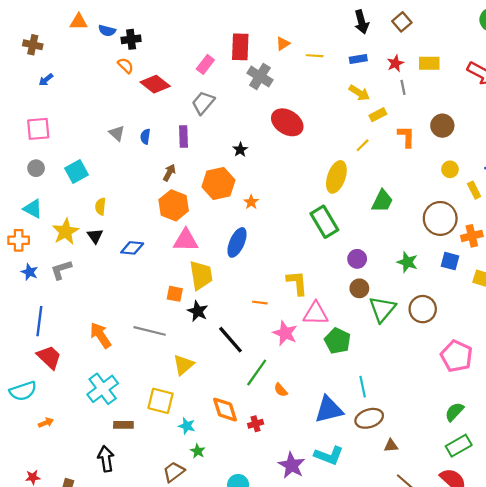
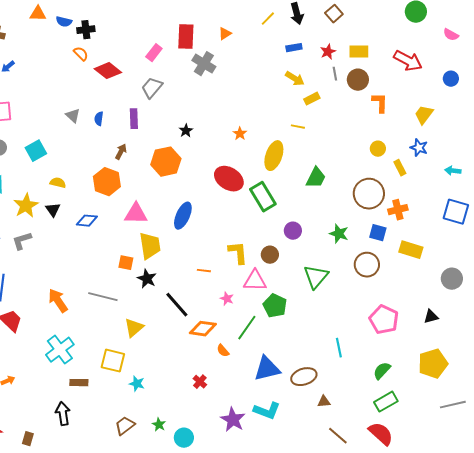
yellow line: (315, 56) -> (268, 19), moved, turned -49
red ellipse: (287, 122) -> (229, 179), moved
brown circle: (442, 126) -> (358, 80), moved
orange L-shape: (406, 137) -> (380, 103), moved
yellow line: (363, 145) -> (298, 127), turned 56
orange star: (251, 202) -> (240, 134), moved
orange hexagon: (174, 205) -> (107, 182), moved
yellow semicircle: (100, 206) -> (58, 183), turned 98
brown circle: (359, 288) -> (270, 255), moved
brown circle: (423, 309) -> (367, 265), moved
pink star: (285, 333) -> (227, 299), size x0.6
green line: (257, 372) -> (247, 328), moved
cyan line: (363, 387) -> (339, 348), moved
orange diamond: (225, 410) -> (203, 329), moved, turned -64
red cross: (256, 424) -> (200, 382), turned -32
green star: (198, 451) -> (159, 425), moved

